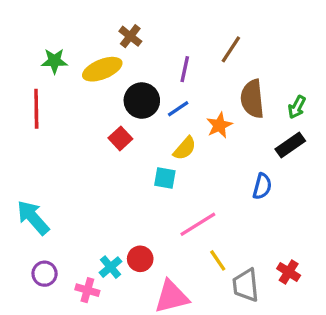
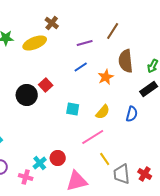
purple line: (185, 69) -> (85, 43), turned 63
black circle: (142, 101) -> (27, 95), moved
yellow semicircle: (185, 148) -> (103, 112), moved
red cross: (289, 272) -> (145, 174), moved

